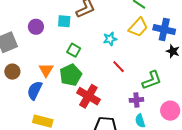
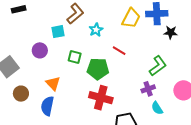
purple circle: (36, 27) -> (40, 50), moved
cyan star: (110, 39) -> (96, 30), moved
red line: (119, 67) -> (119, 51), moved
green pentagon: (71, 75) -> (98, 69), moved, turned -30

